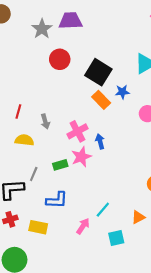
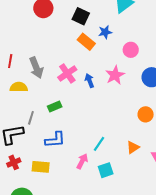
black square: (98, 72) -> (81, 16), size x0.7
gray arrow: (45, 121) -> (36, 68), size x1.5
pink star: (81, 157) -> (115, 75), moved
cyan square: (116, 238) -> (106, 170), moved

